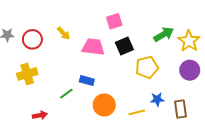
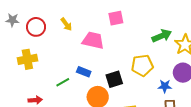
black square: (124, 46) -> (114, 79), moved
blue star: (157, 99) -> (165, 86), moved

